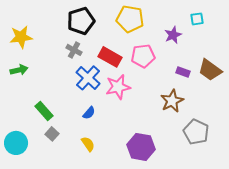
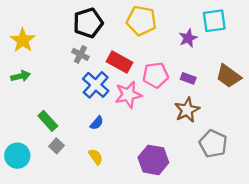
cyan square: (197, 19) -> (214, 21), size x1.6
yellow star: (21, 37) -> (23, 40), turned -30
pink pentagon: (143, 56) -> (156, 75), moved
purple rectangle: (183, 72) -> (188, 78), moved

